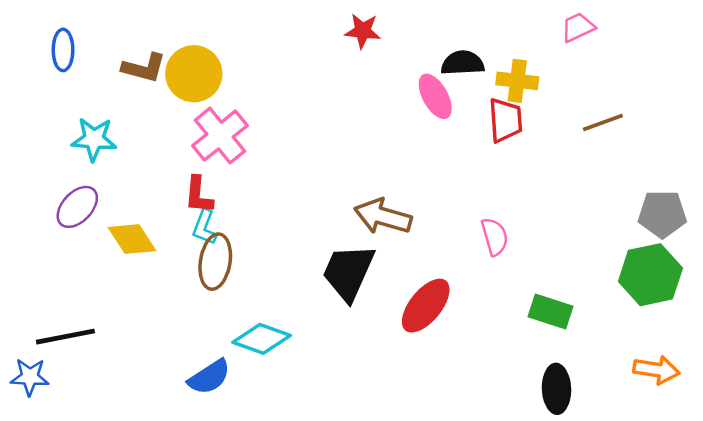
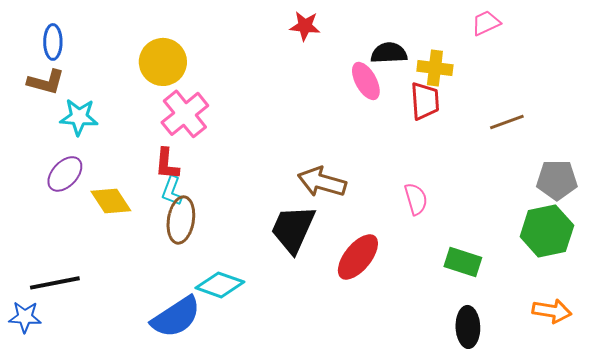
brown L-shape: (144, 68) -> (46, 82), moved
brown line: (603, 122) -> (507, 122), moved
blue semicircle: (209, 377) -> (176, 317), size x1.4

